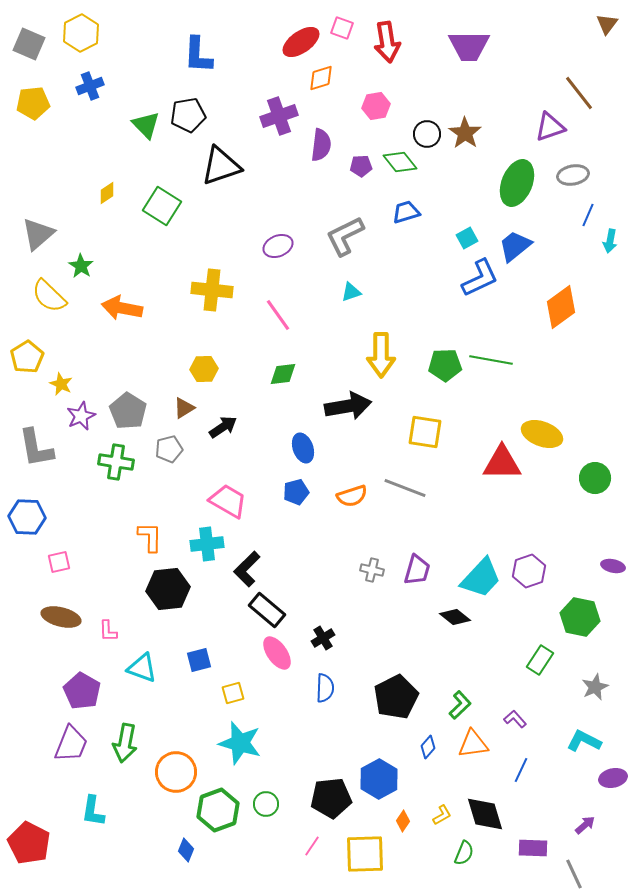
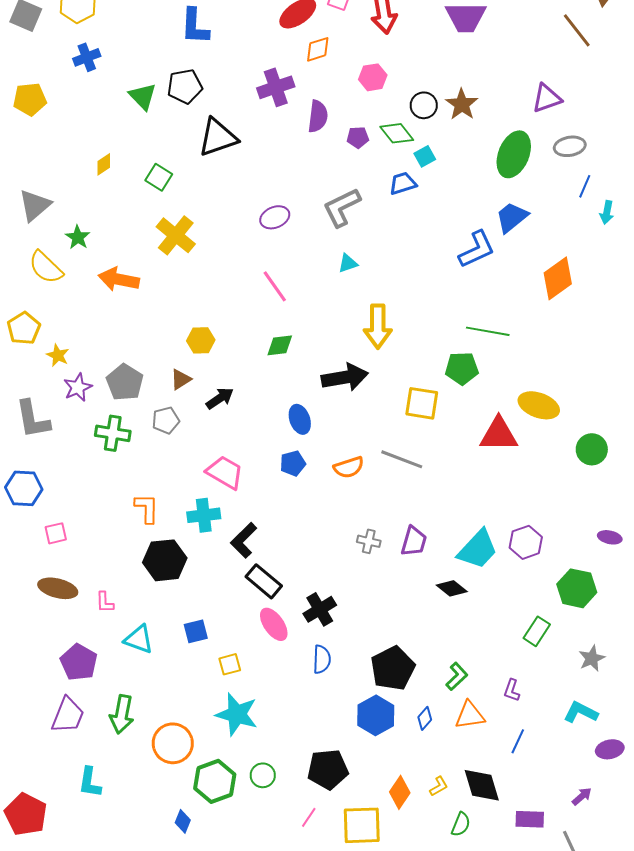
brown line: (579, 93) -> (577, 30), moved
yellow pentagon: (33, 103) -> (30, 99), moved
green square: (162, 206) -> (159, 177), size x0.7
cyan square: (467, 238) -> (425, 156), moved
yellow cross: (212, 290) -> (176, 235), moved, turned 33
green pentagon: (445, 365) -> (462, 368), moved
black cross: (323, 638) -> (320, 609), size x1.4
purple L-shape: (515, 719) -> (512, 690), turned -120
blue hexagon: (379, 779) -> (376, 715), moved
orange diamond: (403, 821) -> (400, 792), size x1.5

